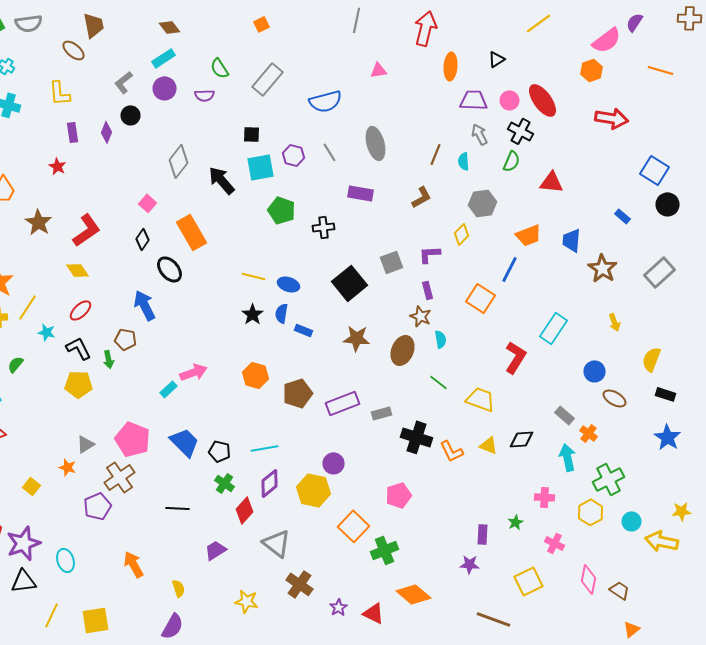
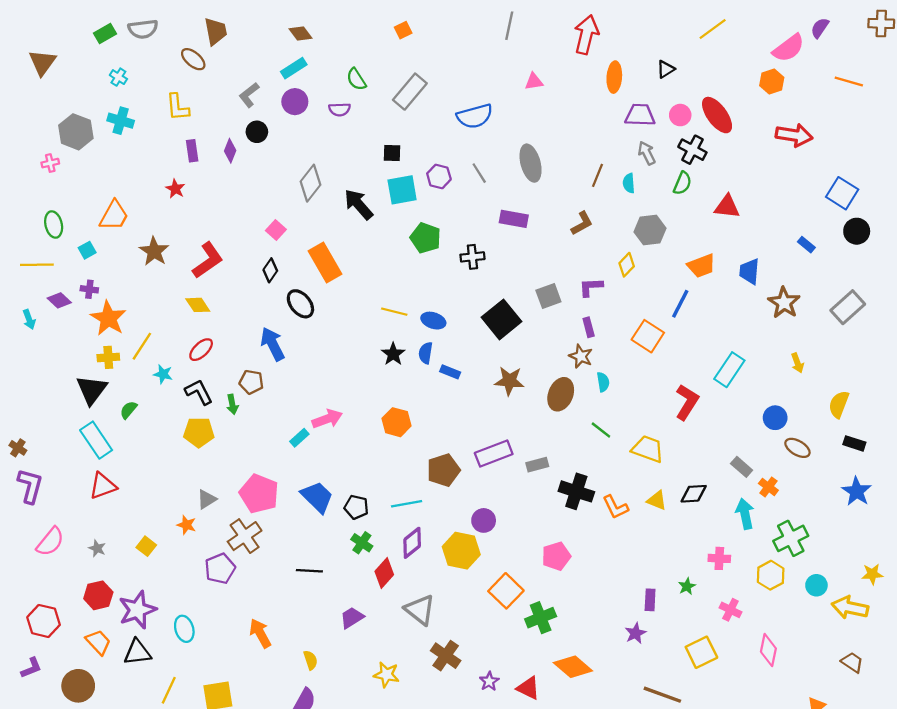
brown pentagon: (298, 393) -> (443, 470), moved
purple star: (470, 564) -> (636, 633), turned -30
brown trapezoid: (620, 590) -> (852, 662), moved

